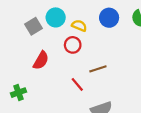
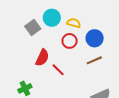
blue circle: (109, 18) -> (95, 38), moved
red line: (77, 84) -> (58, 70), moved

